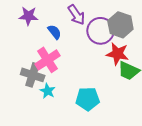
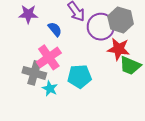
cyan pentagon: (88, 99) -> (79, 76), moved

